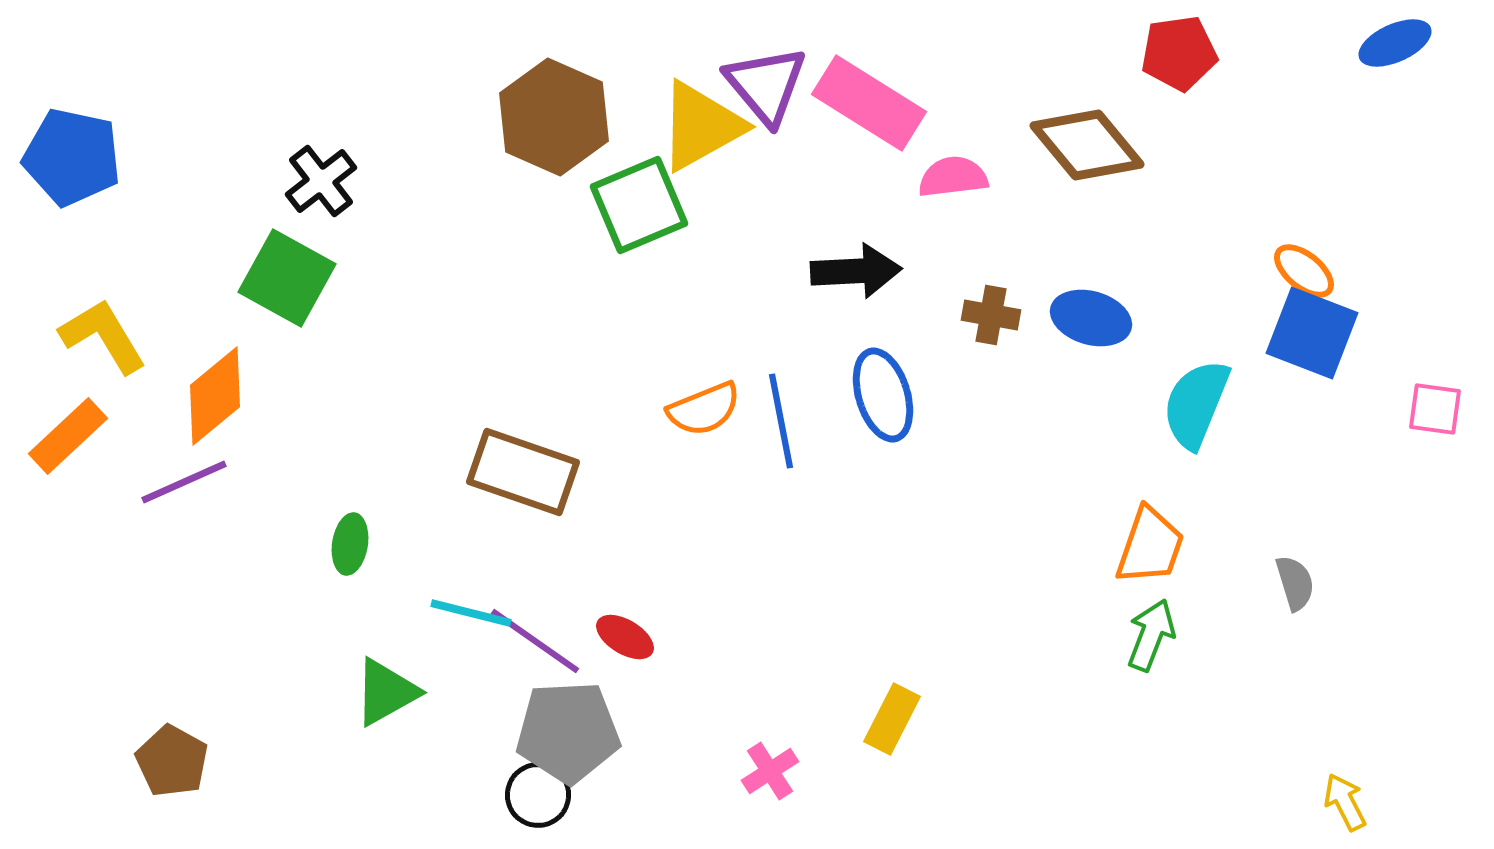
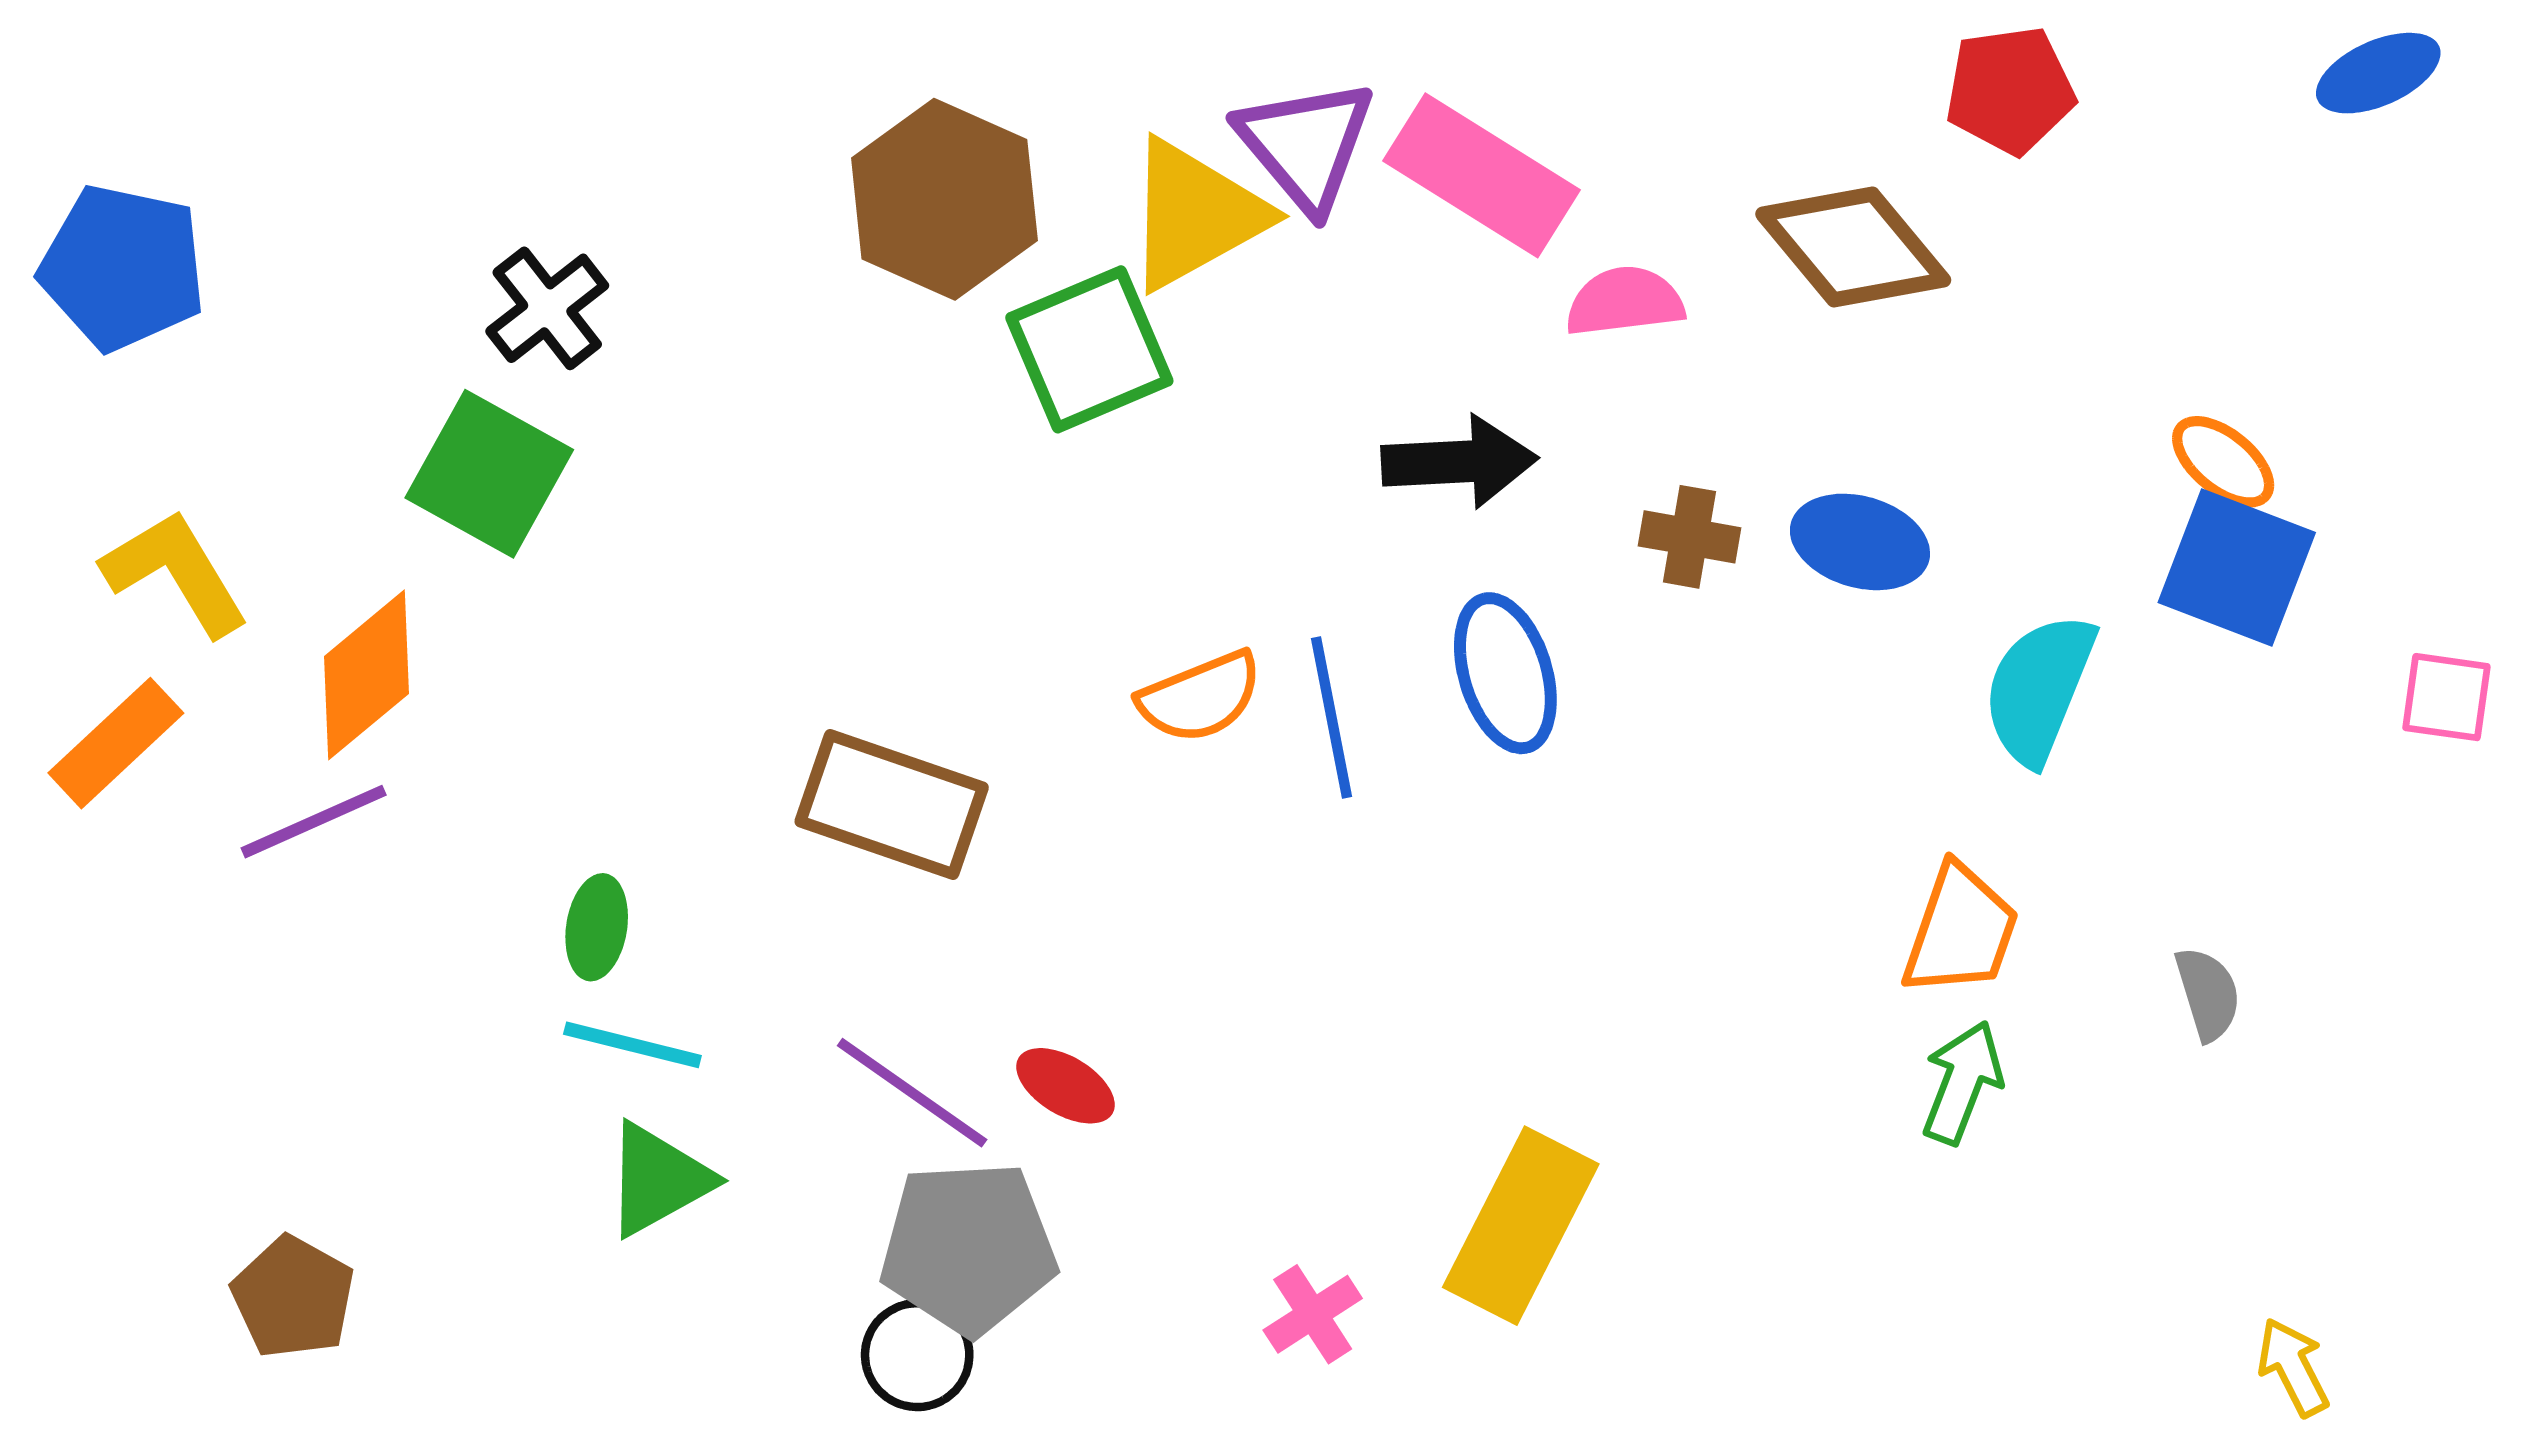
cyan line: (471, 613) -> (632, 1045), moved
yellow rectangle: (892, 719) -> (1521, 1226), size x1.6

